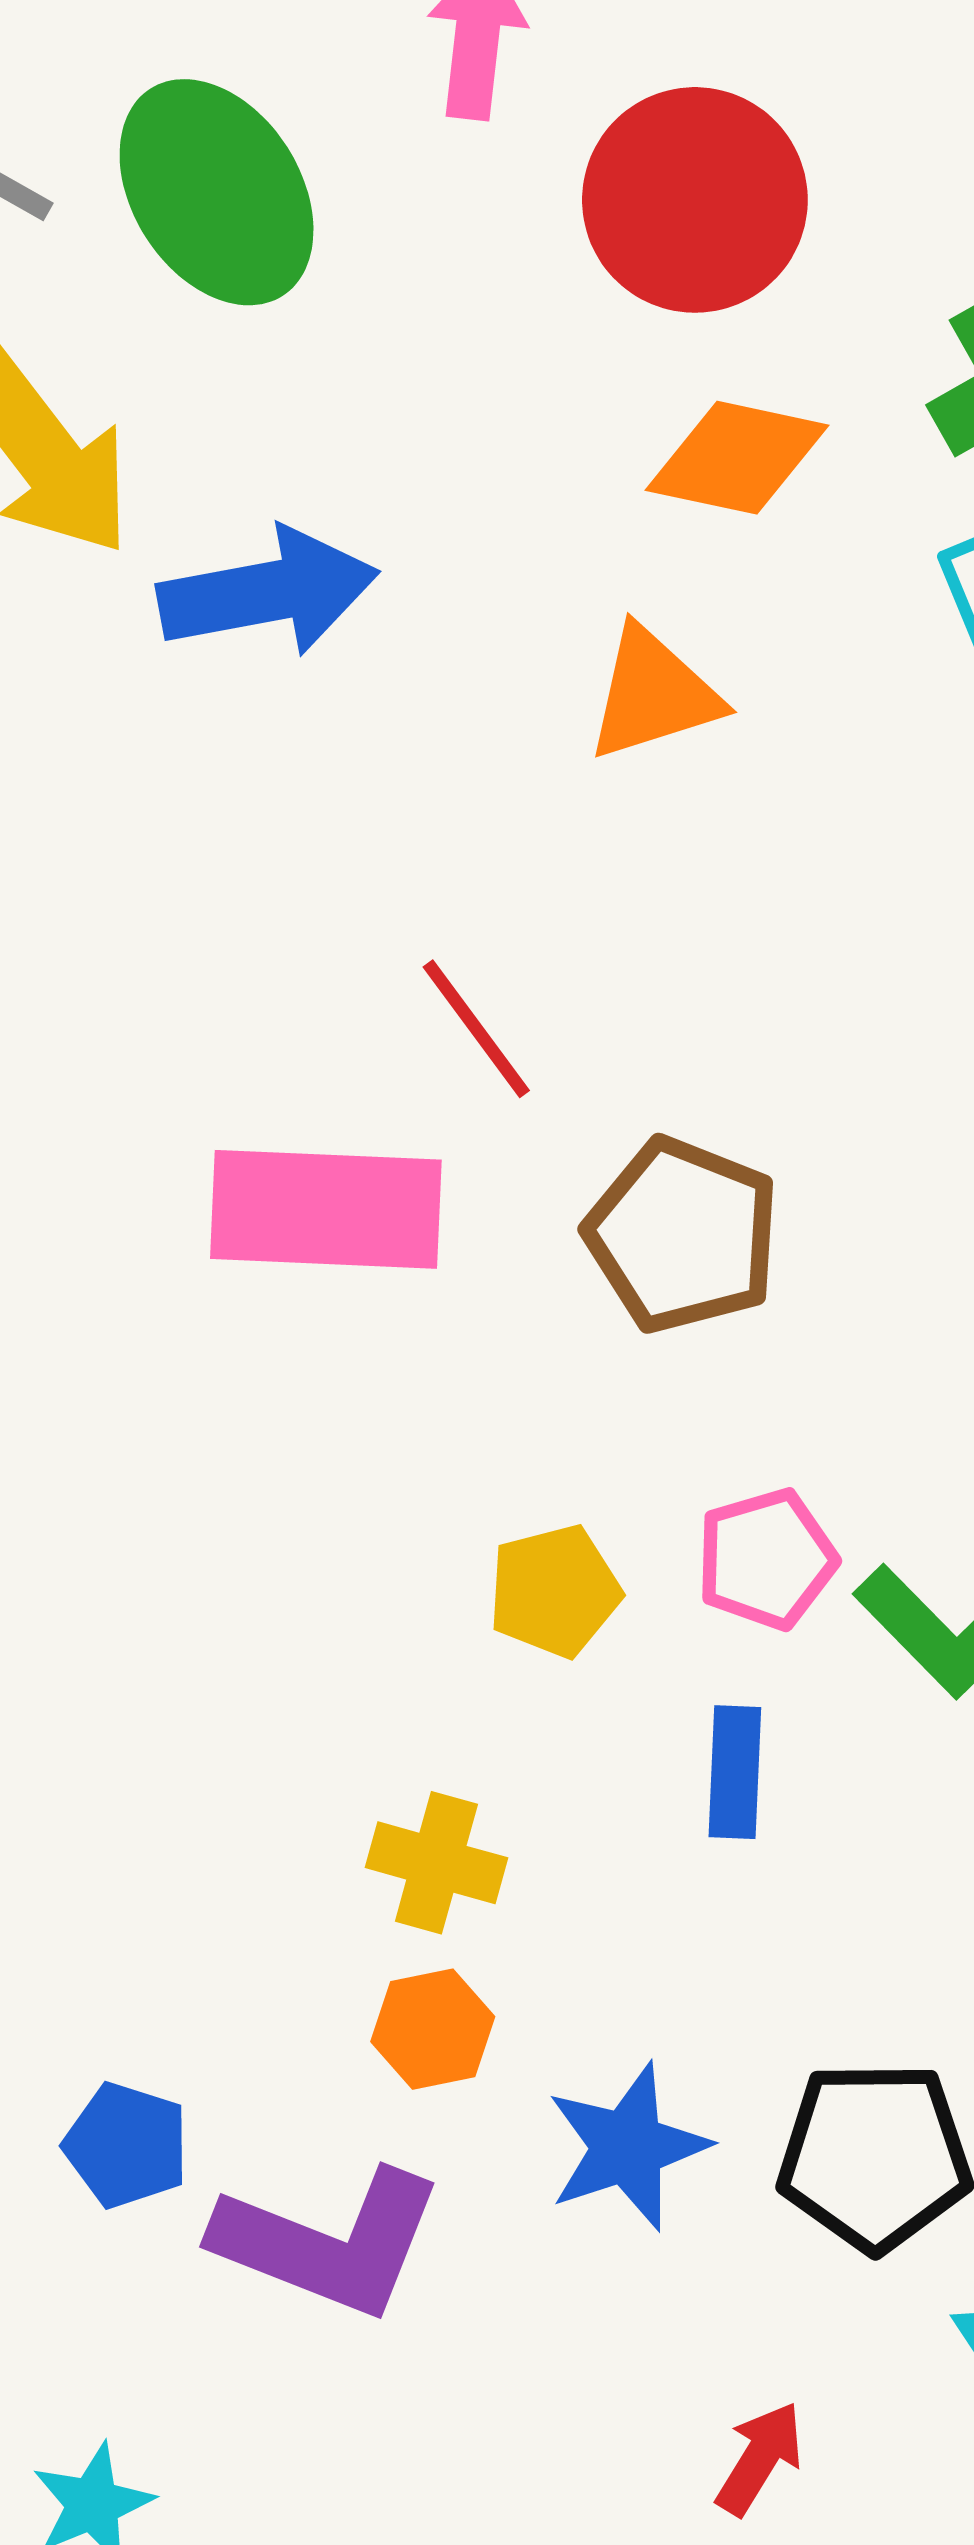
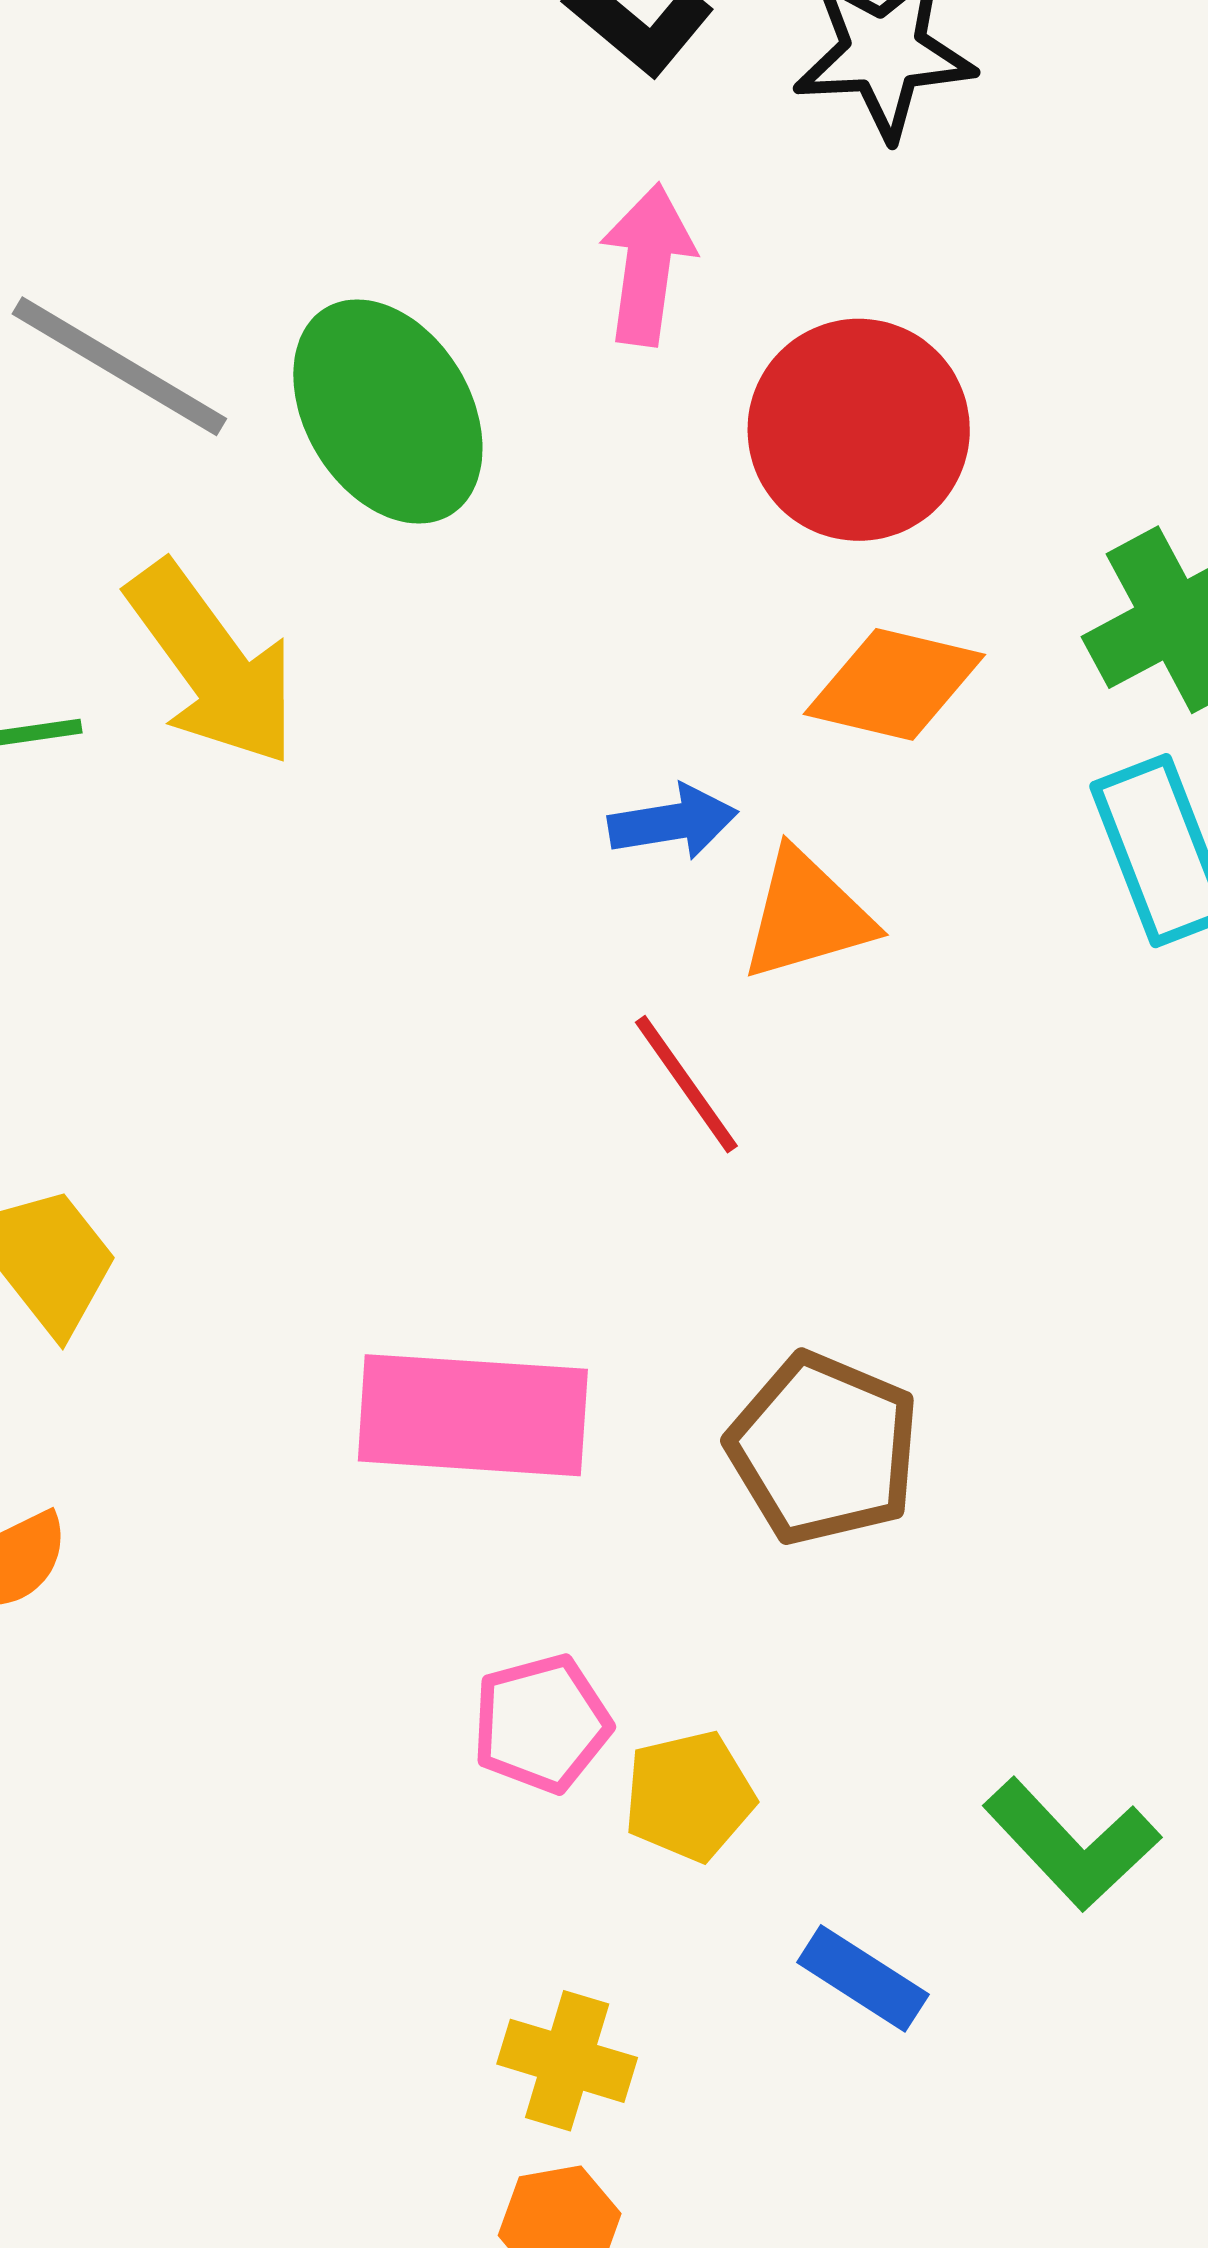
blue arrow: (268, 592) -> (673, 822), moved, size x0.6
red line: (476, 1029) -> (686, 1084), moved
pink pentagon: (766, 1559) -> (542, 1724), moved
blue rectangle: (735, 1772) -> (863, 1978), turned -61

